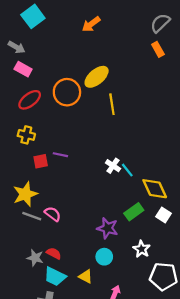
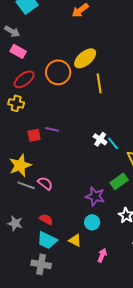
yellow cross: (26, 135) -> (16, 103), moved
gray star: (35, 258) -> (15, 223), moved

